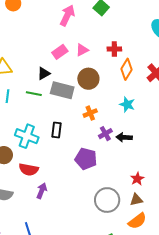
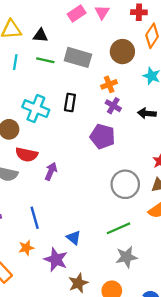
pink triangle: (82, 50) -> (102, 12), turned -32
black triangle: (44, 73) -> (40, 35), moved, turned 32
brown circle: (88, 79) -> (122, 52), moved
purple cross: (105, 134) -> (113, 106), moved, turned -32
red semicircle: (29, 169) -> (27, 155), moved

